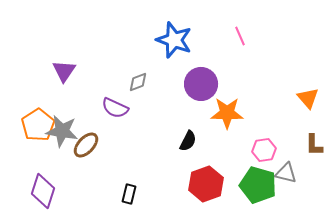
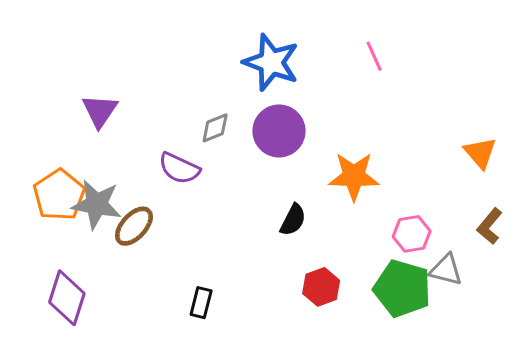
purple circle: (201, 84) -> (279, 131), moved
brown L-shape: (314, 145) -> (490, 226), turned 40
red hexagon: (206, 184) -> (321, 287), size x0.7

